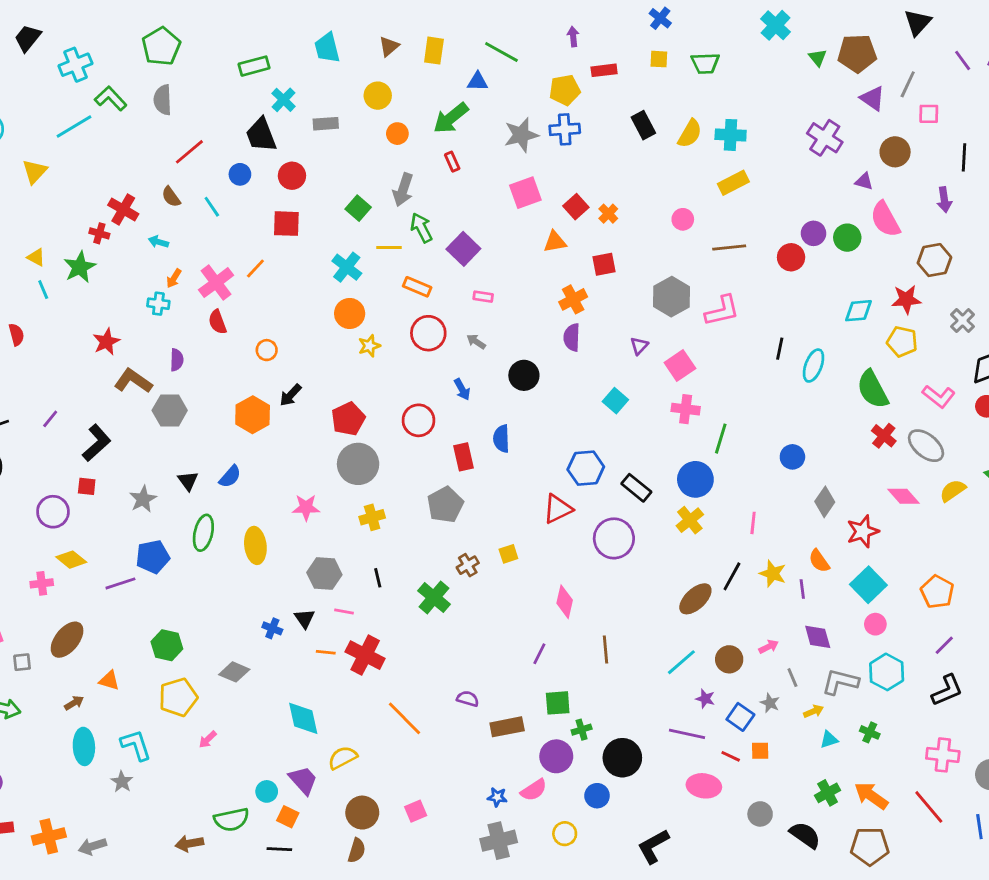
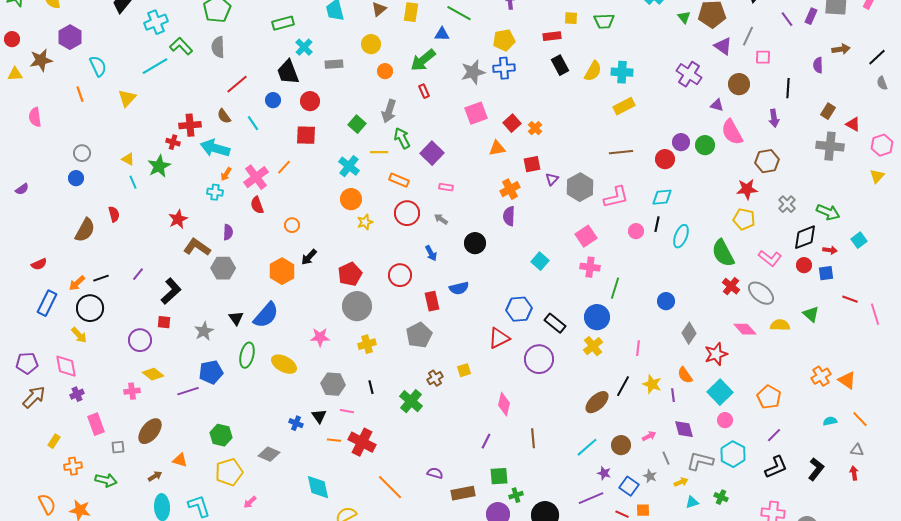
red rectangle: (604, 70) -> (552, 36), moved
red cross: (123, 209) -> (190, 125), turned -35
pink circle: (683, 219) -> (636, 231), moved
cyan arrow: (158, 242) -> (215, 148), size x2.0
cyan diamond: (859, 311) -> (662, 197), moved
purple triangle: (639, 346) -> (552, 179), moved
blue semicircle: (501, 439) -> (459, 288), turned -102
blue semicircle: (230, 477) -> (266, 315), size x1.6
yellow semicircle: (953, 491) -> (780, 325), turned 36
yellow ellipse: (255, 545) -> (284, 364), turned -55
purple line: (687, 734) -> (591, 498), turned -35

